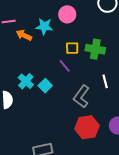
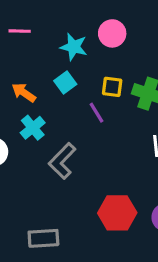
orange arrow: (24, 35) -> (24, 93), moved
cyan square: (45, 86) -> (65, 82), moved
gray L-shape: (81, 97) -> (62, 161), moved

